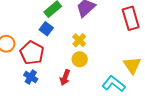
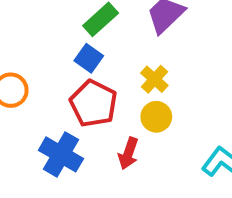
red pentagon: (32, 53) -> (93, 103), moved
blue cross: (31, 77) -> (61, 154), size x1.5

